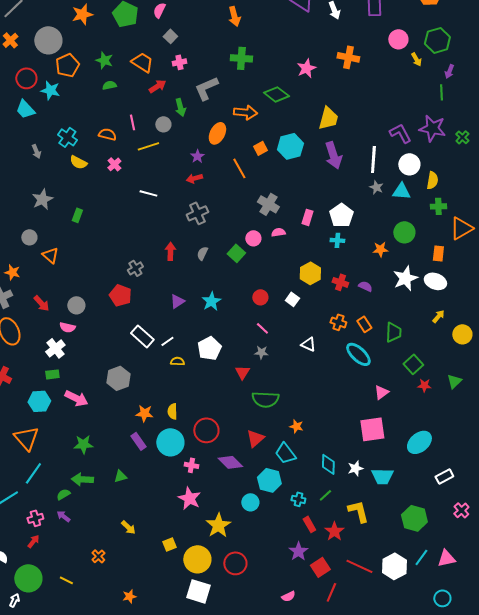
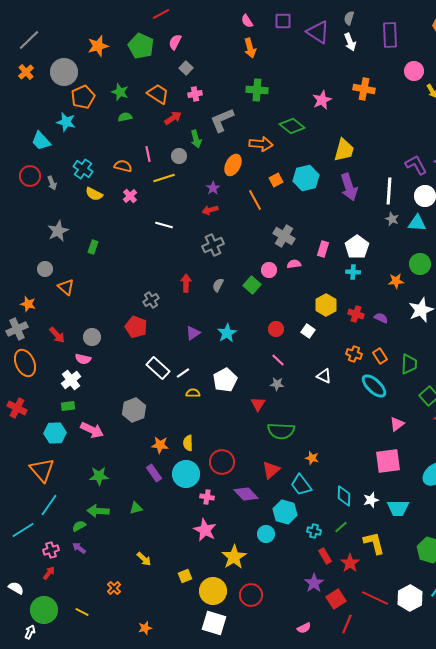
red circle: (26, 78) -> (30, 176), moved

